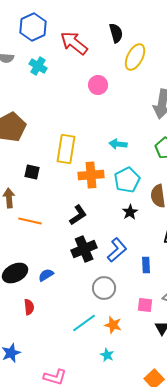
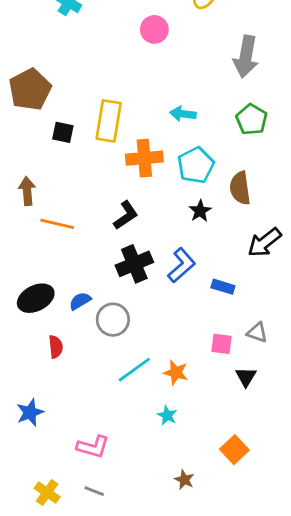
black square: (32, 172) -> (63, 132), moved
blue rectangle: (146, 265) -> (223, 287), turned -70
gray circle: (104, 288) -> (113, 320), moved

